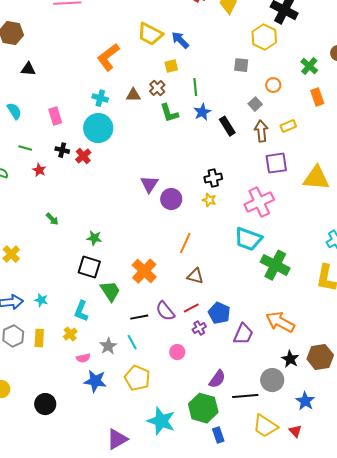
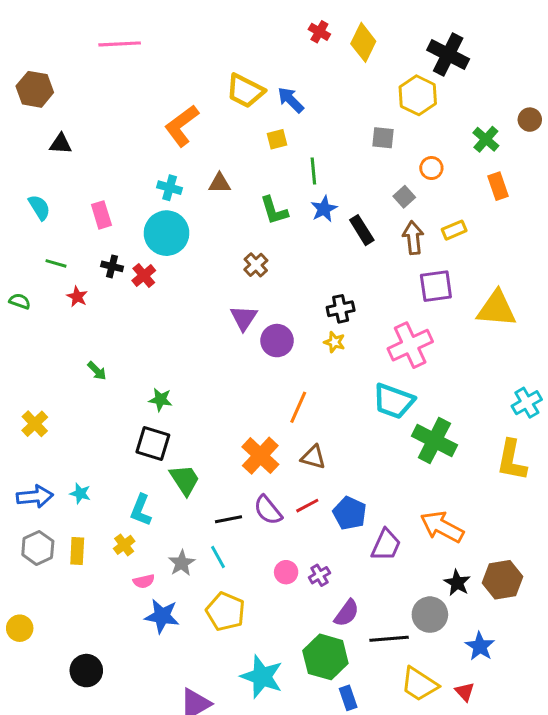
brown cross: (157, 88) -> (256, 265), moved
orange cross: (144, 271) -> (260, 456), moved
purple cross: (199, 328) -> (319, 575), moved
black circle: (45, 404) -> (86, 671), moved

